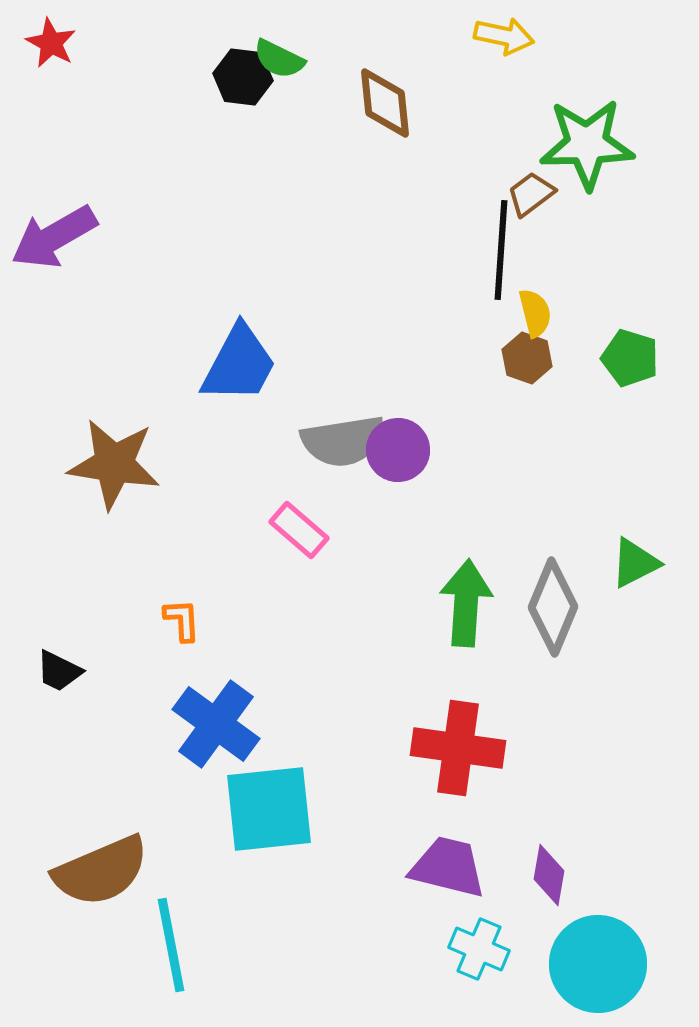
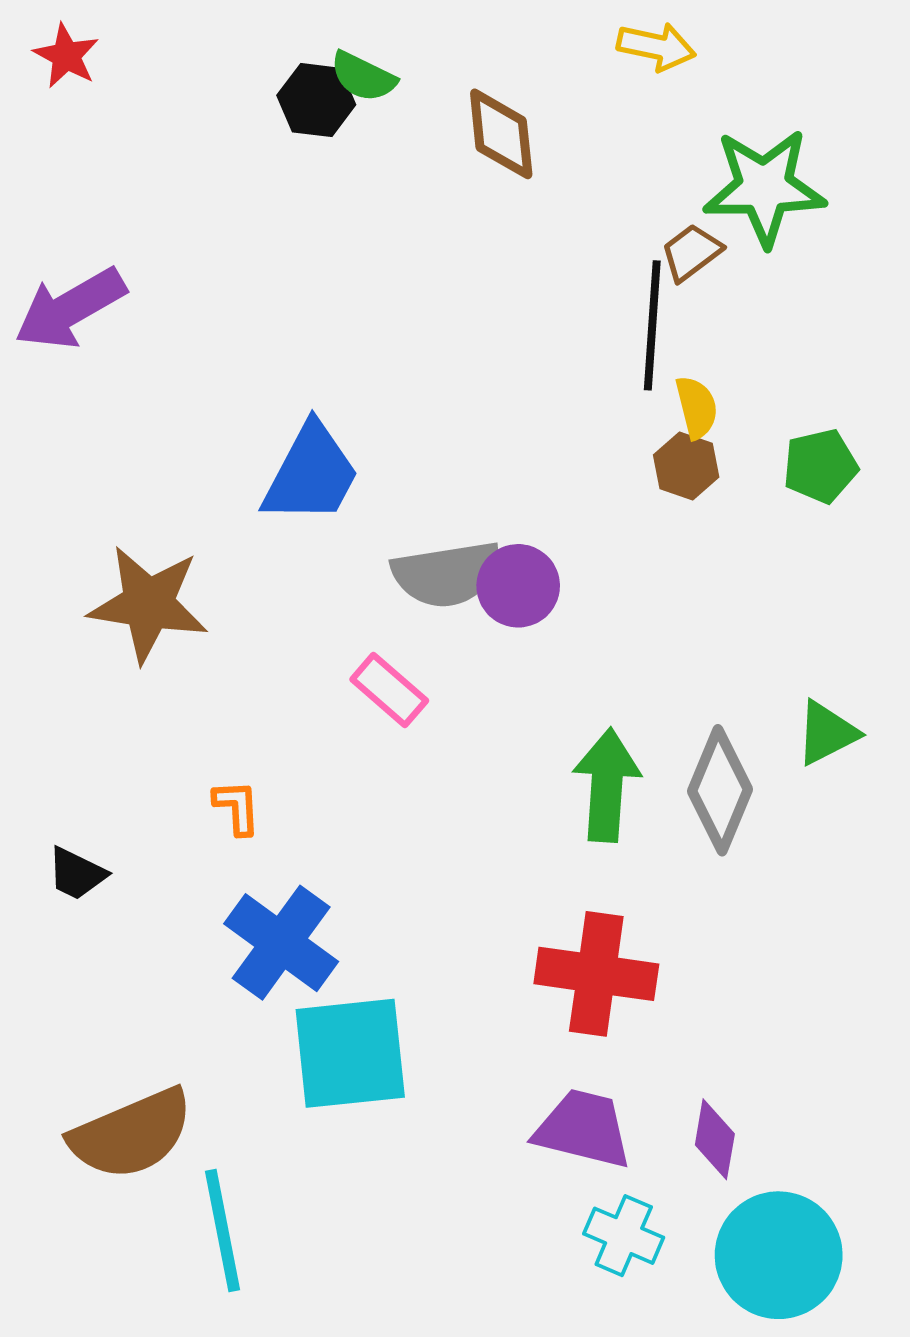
green pentagon: (630, 358) -> (820, 466), turned -30

